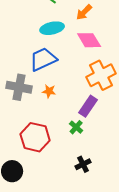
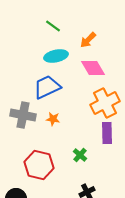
purple rectangle: (88, 106) -> (107, 133), moved, turned -35

